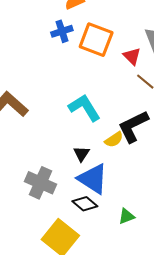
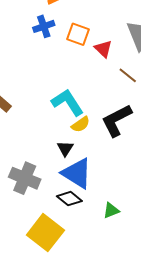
orange square: (96, 40) -> (78, 34), size x0.7
red triangle: (132, 56) -> (103, 49), moved
yellow semicircle: (114, 140) -> (81, 124), moved

